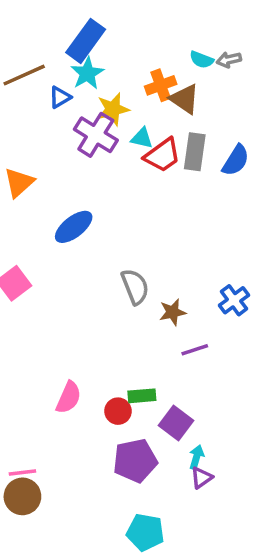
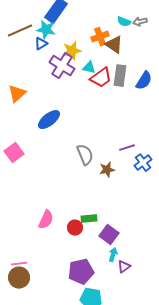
cyan star: (87, 73) -> (46, 30), moved, turned -30
purple line: (195, 350) -> (127, 148), moved
cyan arrow: (196, 457) -> (113, 255), moved
purple pentagon: (135, 461) -> (81, 272), moved

